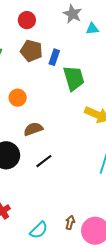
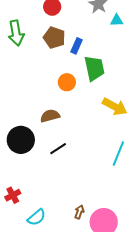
orange circle: (18, 98) -> (67, 82), moved
cyan semicircle: (39, 230) -> (37, 217), moved

